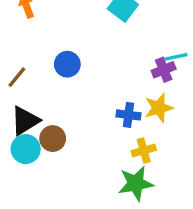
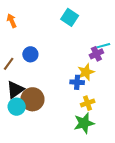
blue circle: (67, 64) -> (30, 54), moved
yellow star: (159, 108) -> (86, 72), moved
brown circle: (53, 139) -> (32, 99), size x1.5

